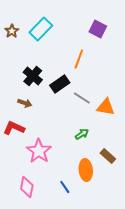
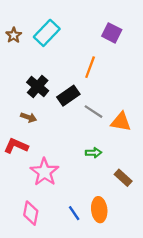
green arrow: (82, 134) -> (93, 153), turned 32
orange ellipse: (86, 170) -> (99, 210), moved

